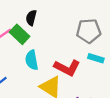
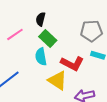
green rectangle: (20, 34) -> (48, 38), moved

